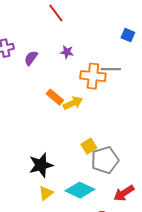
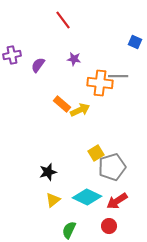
black star: (41, 165) -> (48, 172), size x0.7
red arrow: (124, 193) -> (117, 201), moved

